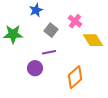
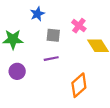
gray square: (51, 30) -> (53, 35), turned -32
purple circle: (35, 68) -> (17, 71), moved

